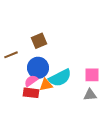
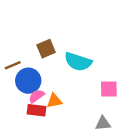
blue circle: (38, 68) -> (28, 81), moved
cyan semicircle: (60, 78) -> (78, 62), moved, turned 45
gray triangle: (90, 95) -> (103, 123), moved

